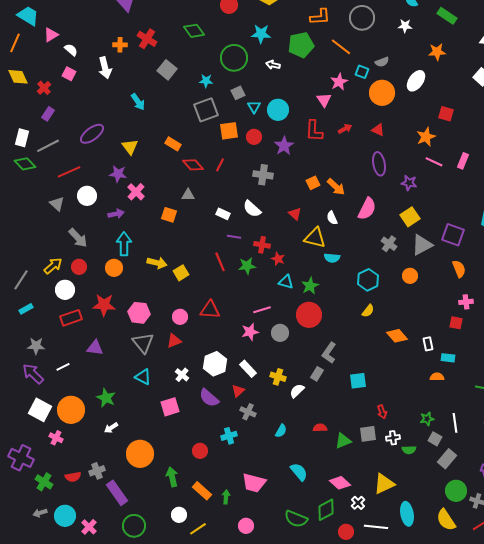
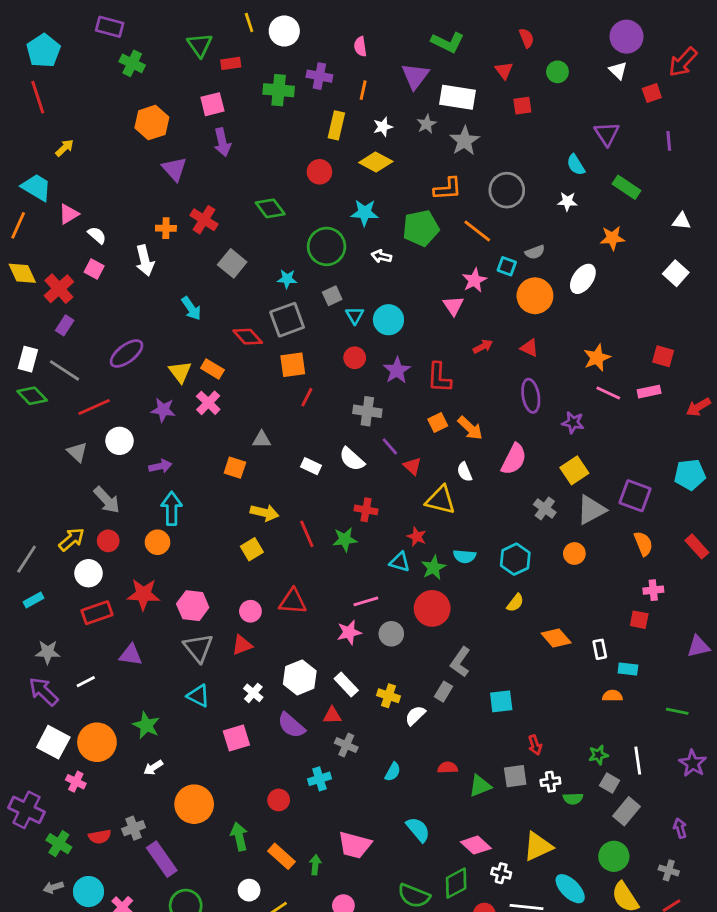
red cross: (44, 88) -> (59, 289), size x1.5
red square: (446, 114) -> (663, 356), moved
orange square: (229, 131) -> (293, 365), moved
red L-shape: (314, 131) -> (439, 377), moved
orange rectangle: (173, 144) -> (212, 369), moved
gray line: (48, 146) -> (65, 370), turned 60
pink rectangle: (463, 161) -> (649, 392), turned 56
red diamond: (193, 165) -> (248, 337), moved
pink cross: (136, 192) -> (208, 403), moved
purple line: (234, 237) -> (390, 446), moved, turned 40
cyan semicircle: (332, 258) -> (465, 556), moved
red star: (278, 259) -> (417, 537), moved
yellow arrow: (157, 263) -> (265, 513), moved
red triangle: (238, 391) -> (332, 715), turned 40
green circle: (456, 491) -> (614, 856), moved
white cross: (358, 503) -> (501, 873), turned -32
cyan ellipse: (407, 514) -> (570, 889), turned -35

